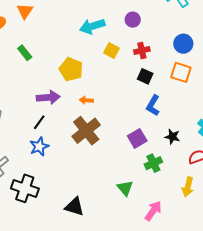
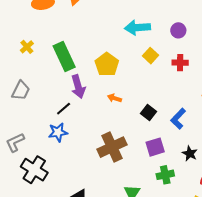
green rectangle: (25, 53) -> (64, 57), moved, size x1.8
black square: (145, 76) -> (149, 113), moved
purple arrow: (48, 97) -> (78, 87), turned 65
brown cross: (86, 131) -> (112, 147), moved

